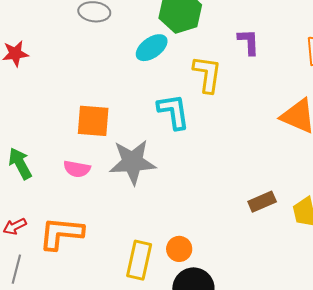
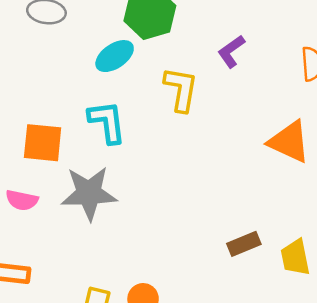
purple L-shape: (249, 42) -> (231, 51), turned -124
cyan L-shape: (173, 112) -> (107, 122), moved

